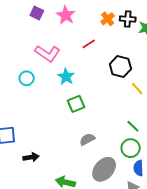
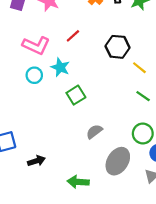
red line: (89, 44) -> (73, 36), moved
cyan circle: (27, 78) -> (34, 75), moved
green line: (133, 126) -> (143, 96), moved

